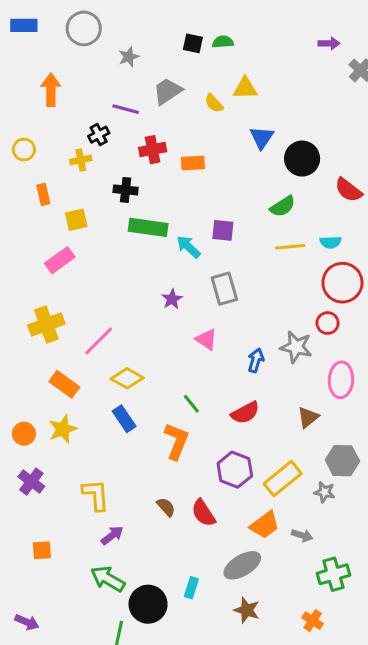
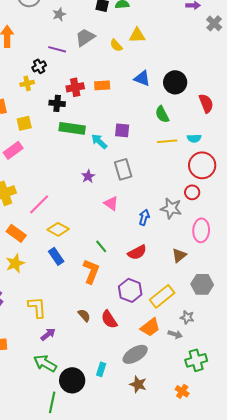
blue triangle: (262, 138) -> (142, 78), moved, turned -42
red cross: (153, 150) -> (75, 87), moved
red semicircle: (348, 190) -> (206, 103), turned -150
green semicircle: (283, 206) -> (162, 114), turned 96
gray star: (325, 492) -> (187, 317), moved

